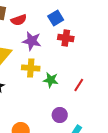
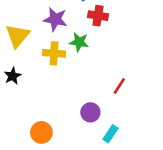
green star: (51, 80) -> (79, 42), moved
red line: (79, 85) -> (119, 86), moved

